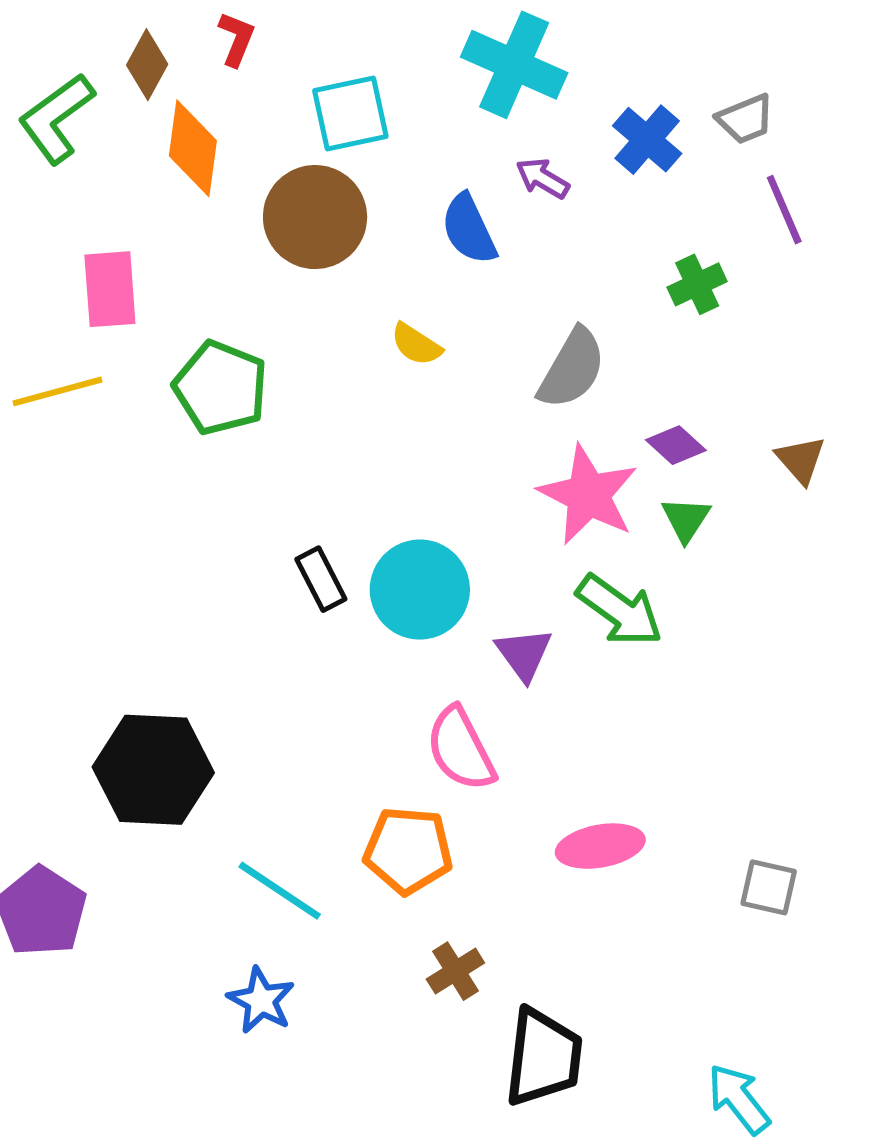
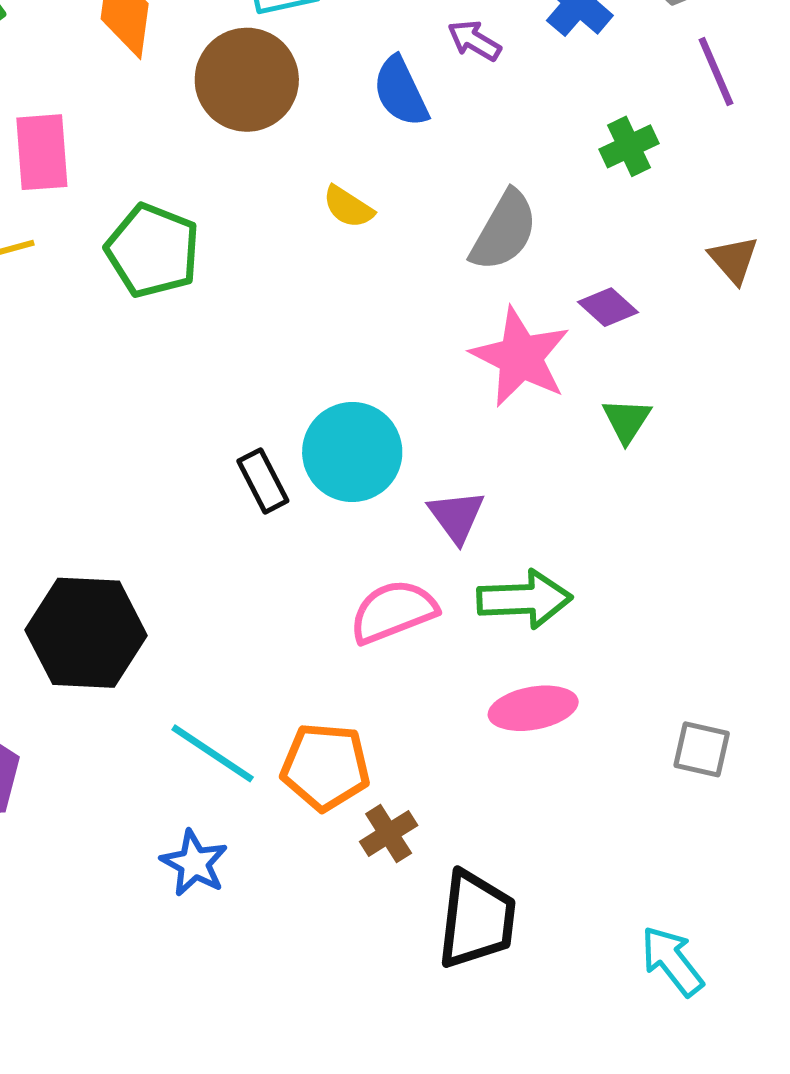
brown triangle: (801, 460) -> (734, 260), moved
green triangle: (686, 519) -> (627, 420), moved
black rectangle: (321, 579) -> (263, 481), moved
green arrow: (620, 610) -> (524, 599), moved, turned -38
pink semicircle: (461, 749) -> (393, 612), turned 96
orange pentagon: (408, 850) -> (325, 767), moved

